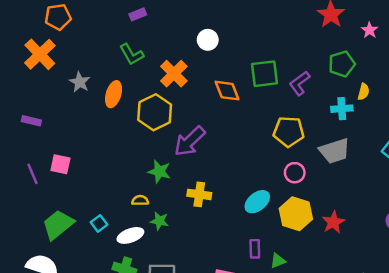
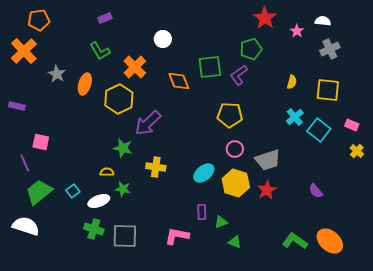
green pentagon: (342, 64) -> (251, 49), moved
cyan cross: (342, 109) -> (295, 117), moved, turned -36
gray trapezoid: (335, 151) -> (268, 160), moved
purple line: (33, 174) -> (25, 163), moved

